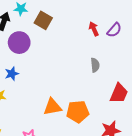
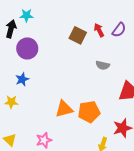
brown square: (43, 20) -> (78, 35), moved
gray semicircle: (95, 65) -> (103, 65), turned 112

